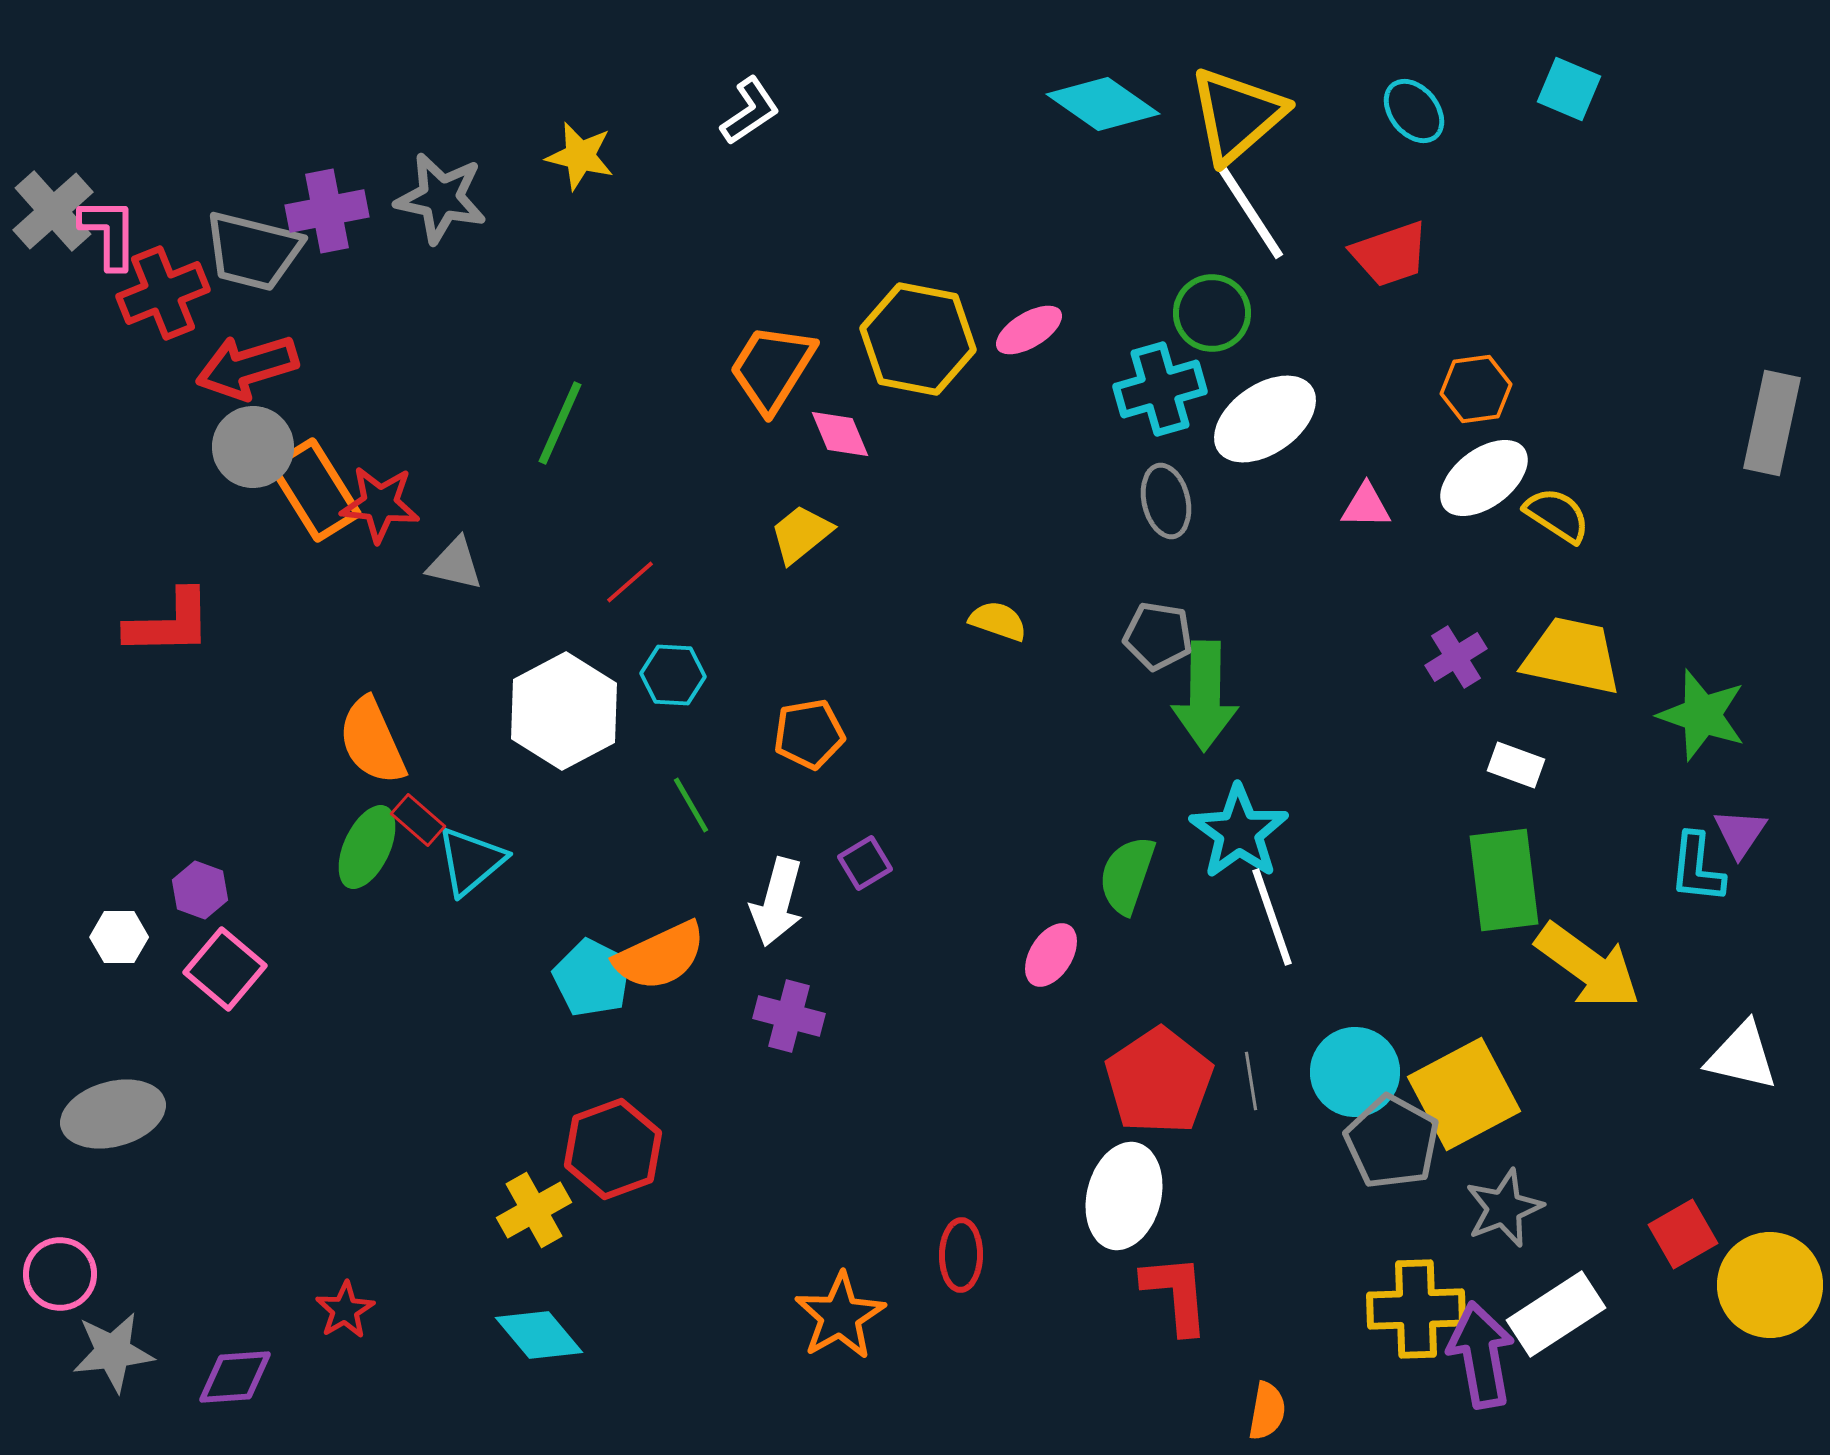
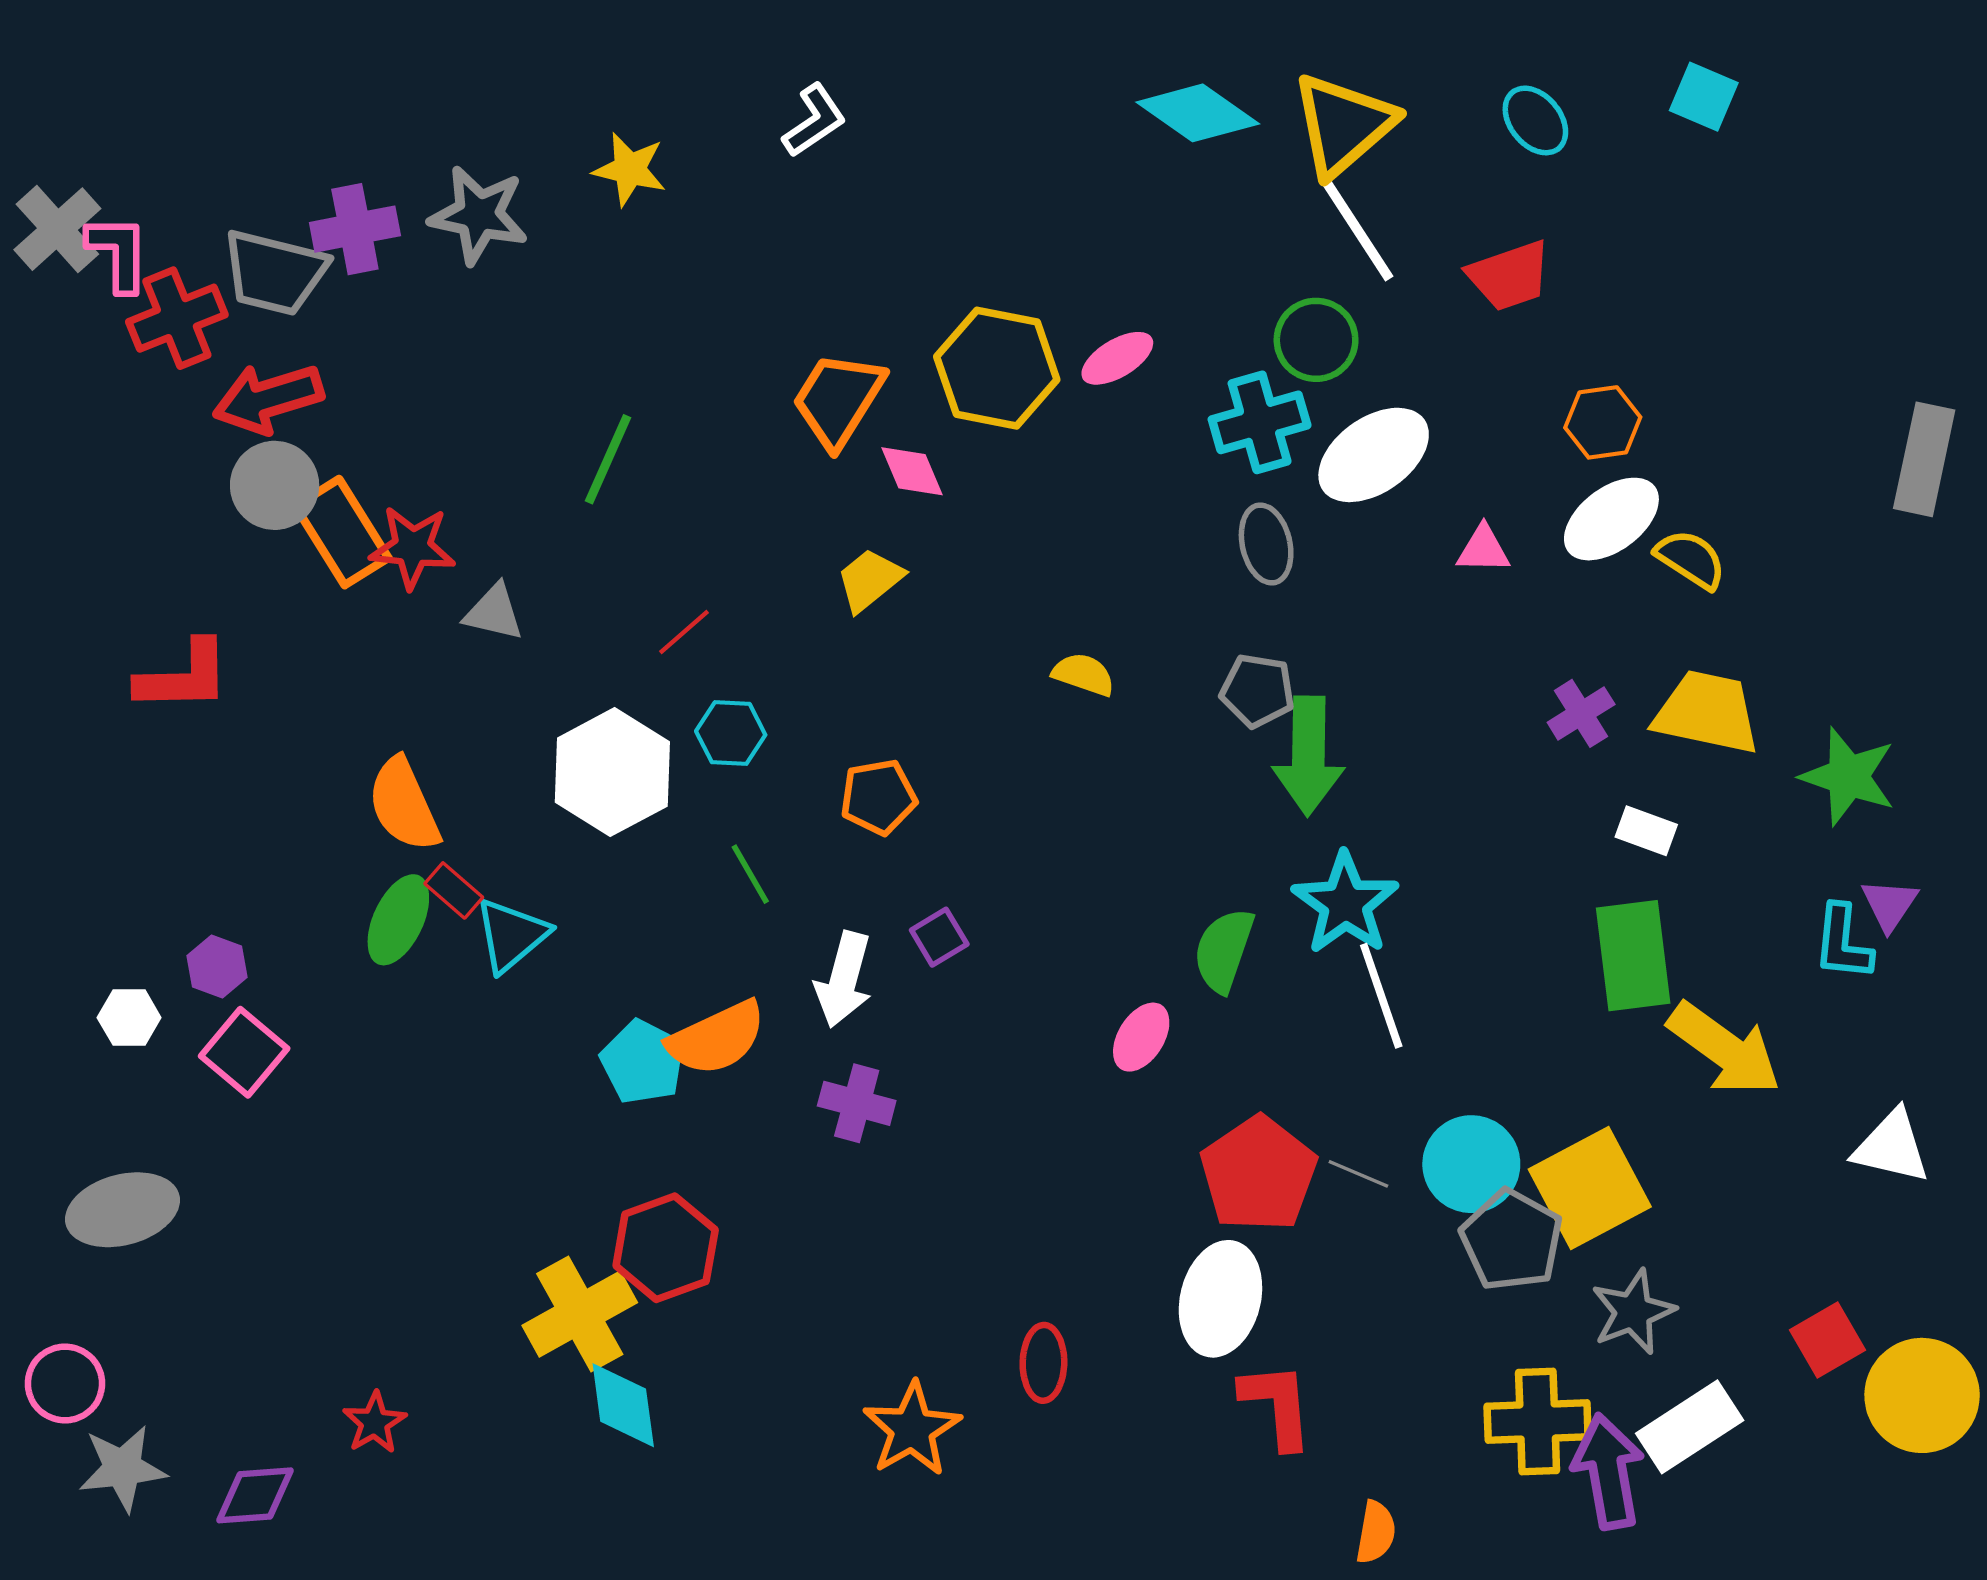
gray line: (1251, 1081) -> (1358, 1174), turned -58
yellow cross: (534, 1210) -> (580, 1314), size x1.4
cyan diamond: (539, 1335) -> (623, 1405), moved, turned 32

